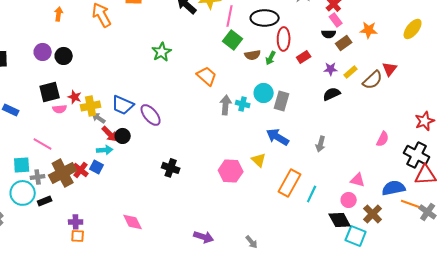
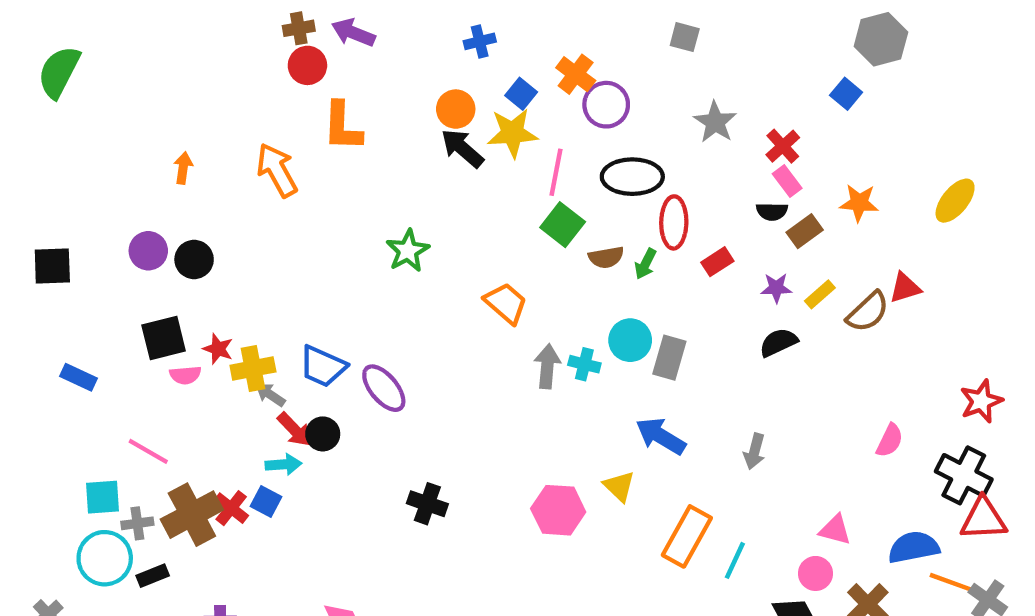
red triangle: (390, 69) -> (905, 288), turned 35

